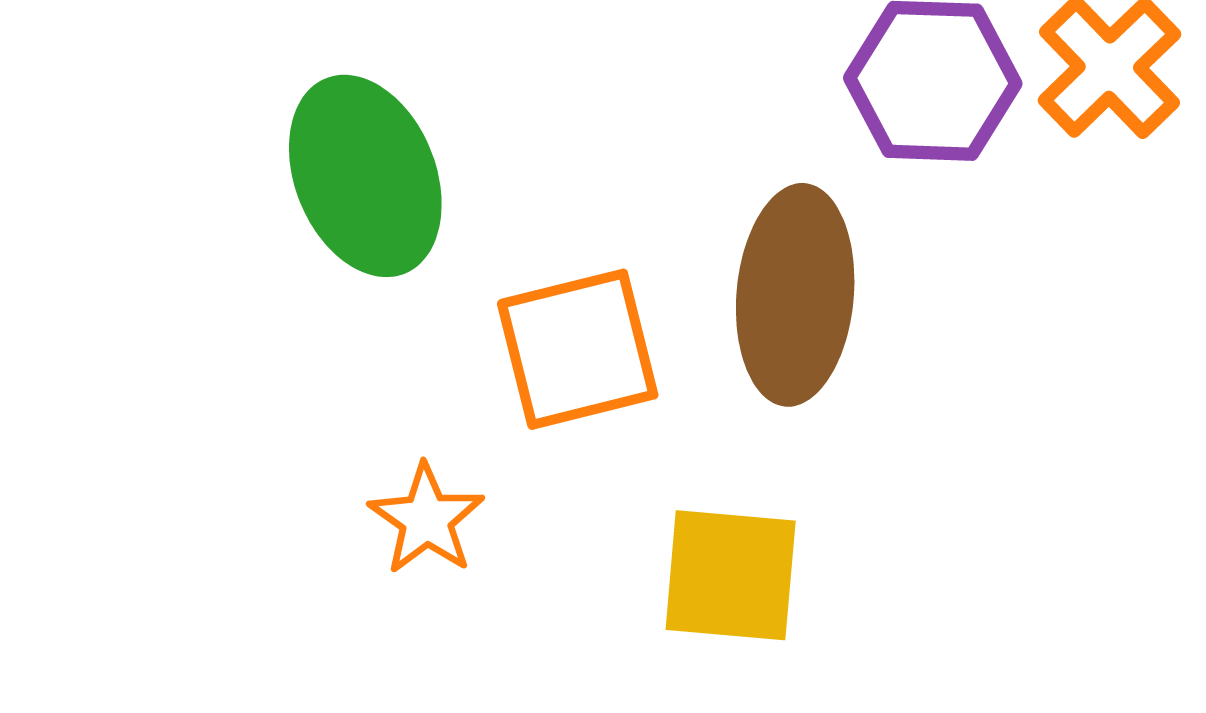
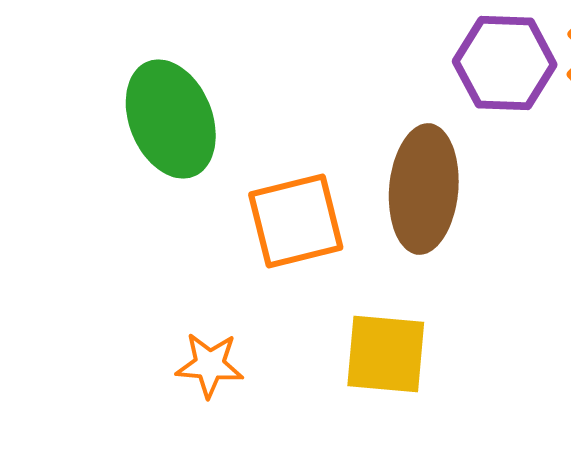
orange star: (426, 519) -> (210, 365), moved, turned -30

